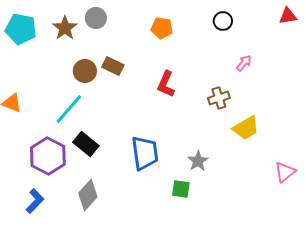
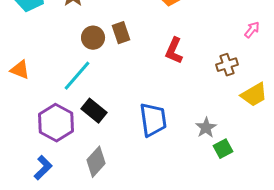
brown rectangle: (113, 66) -> (121, 33), turned 45
green square: (181, 189) -> (223, 149), moved, turned -36

